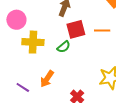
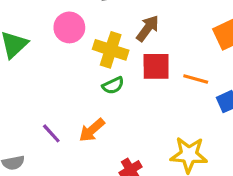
yellow cross: (33, 42) -> (111, 50), moved
green semicircle: (64, 47) -> (113, 85), moved

